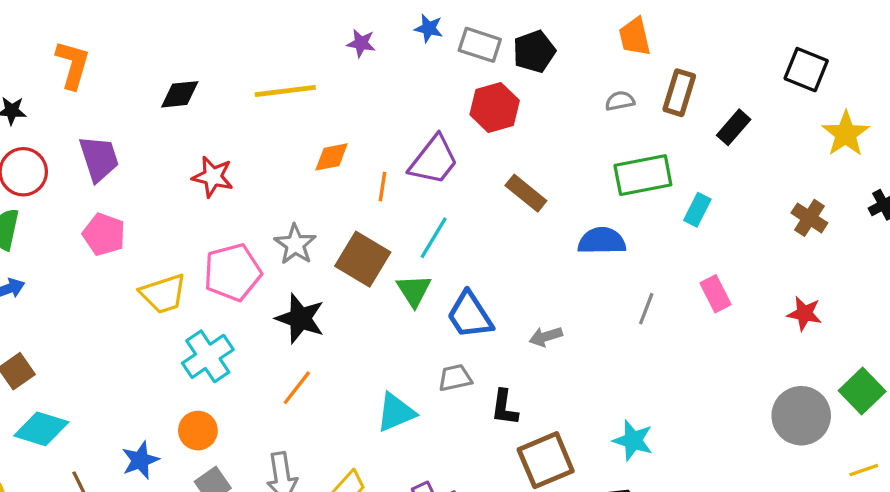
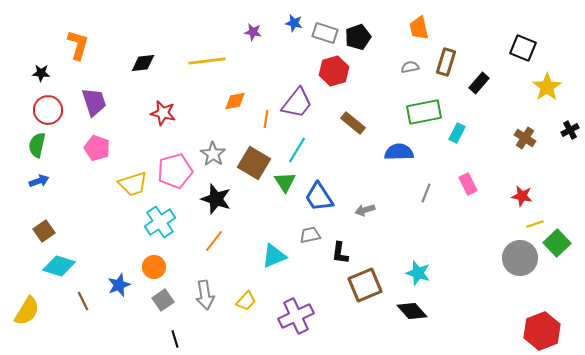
yellow line: (864, 470) -> (535, 224), moved

